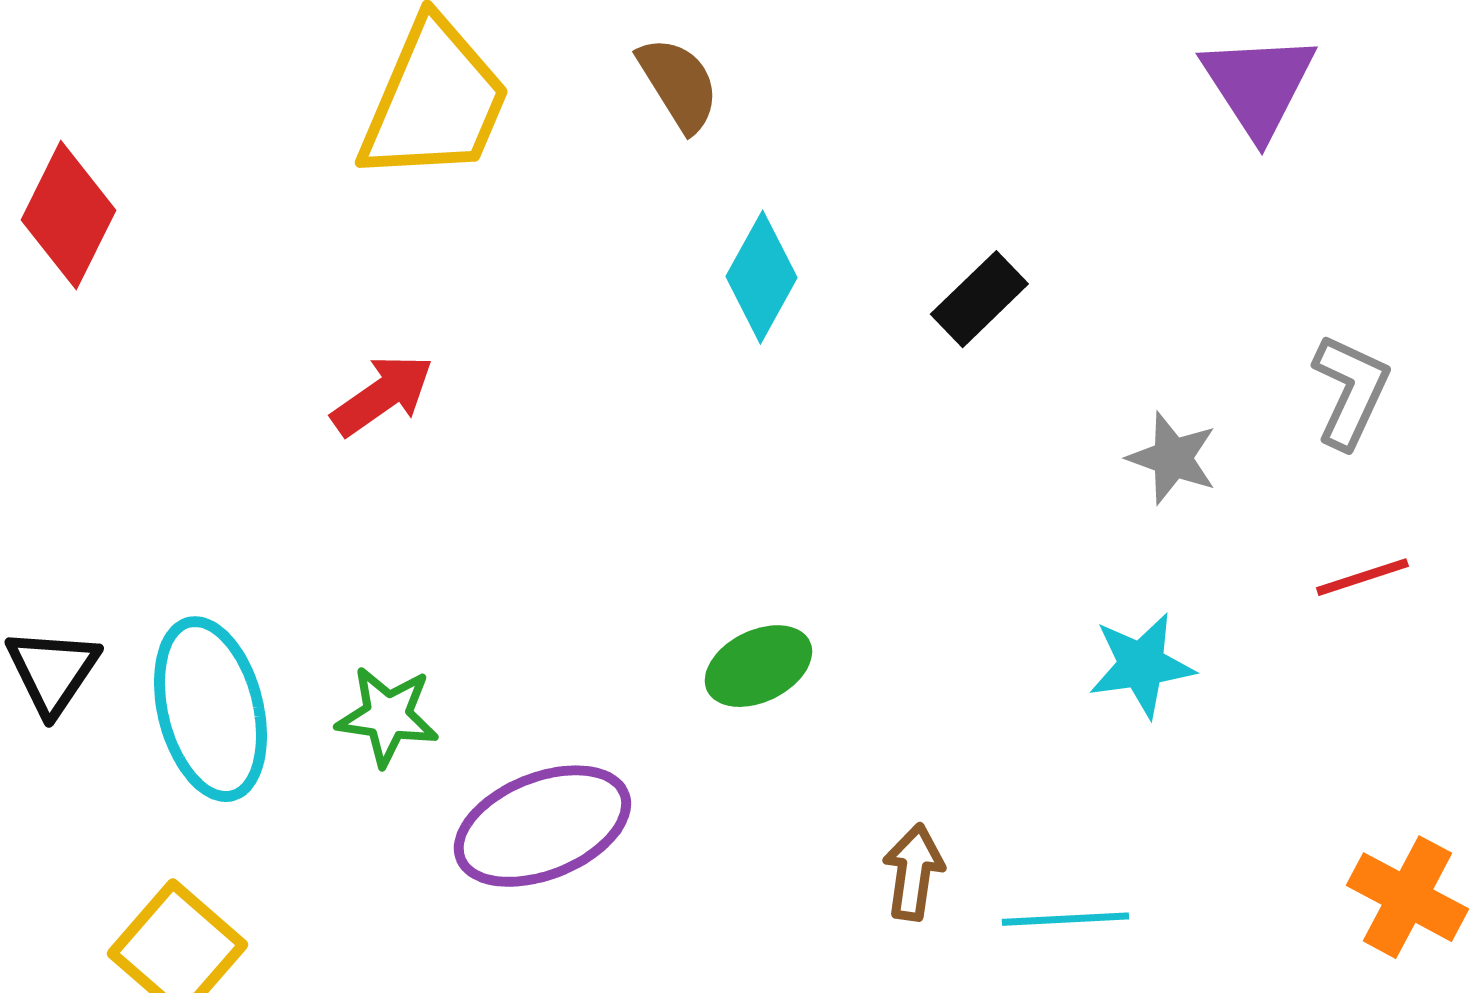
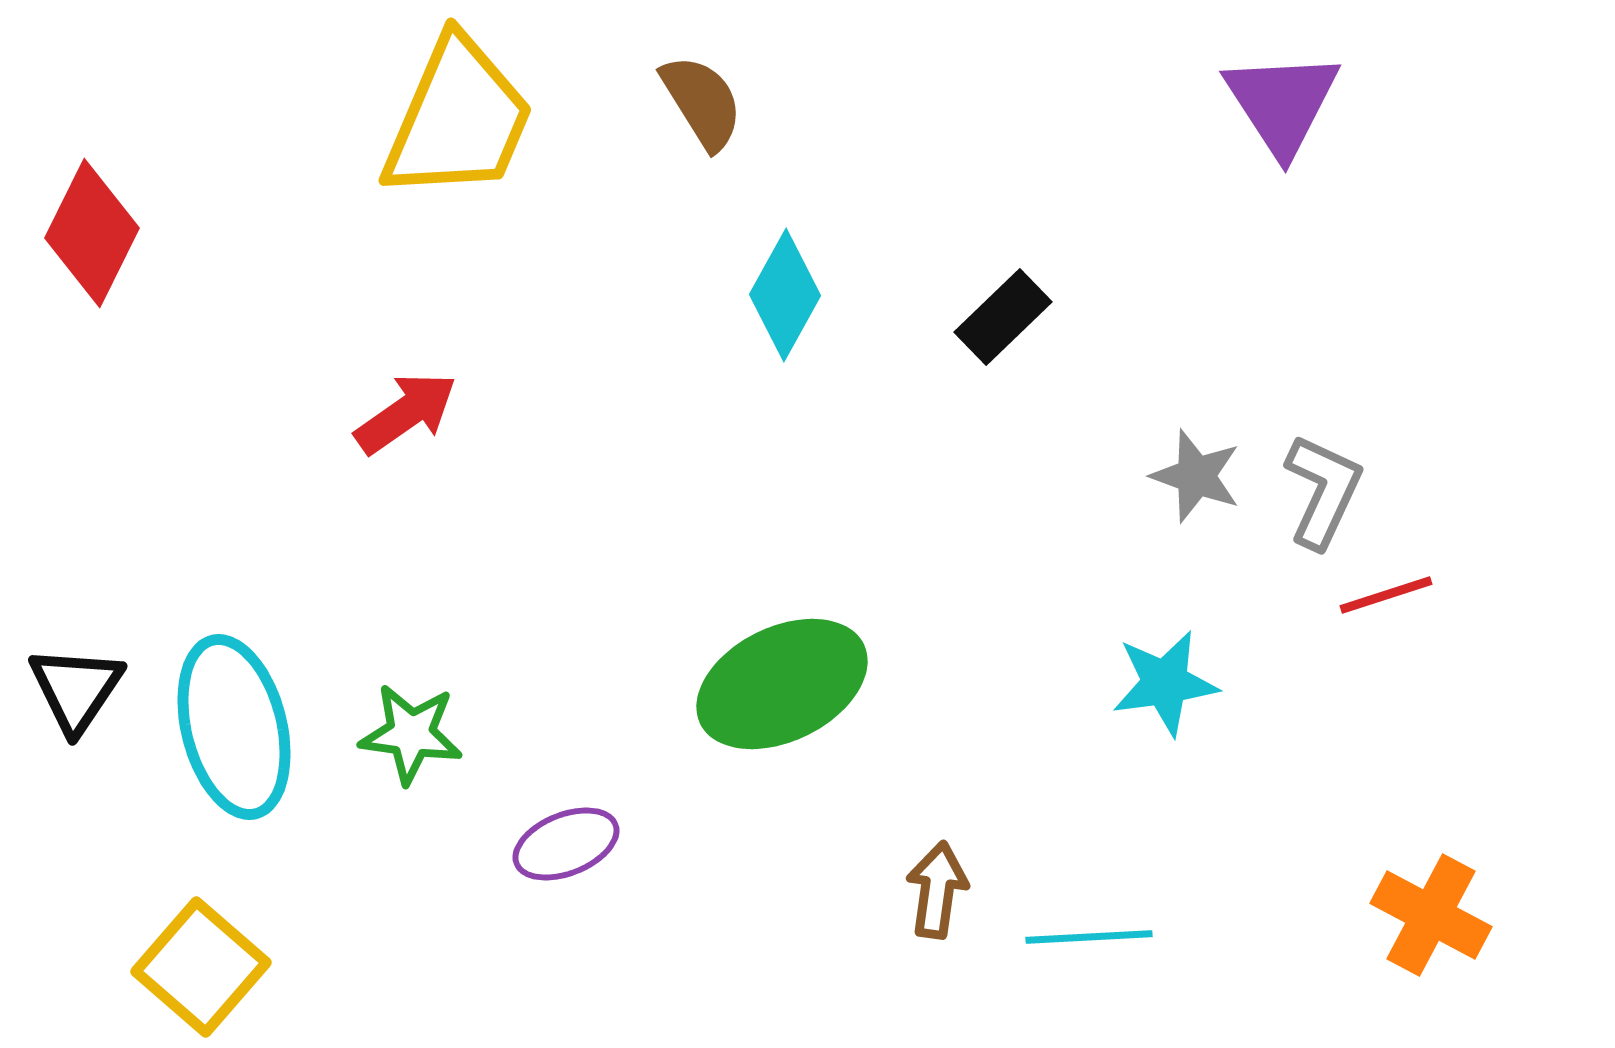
gray L-shape: (1350, 391) -> (1323, 491), moved
green ellipse: (758, 666) -> (782, 684), size x1.6
purple ellipse: (542, 826) -> (566, 844), size x0.6

